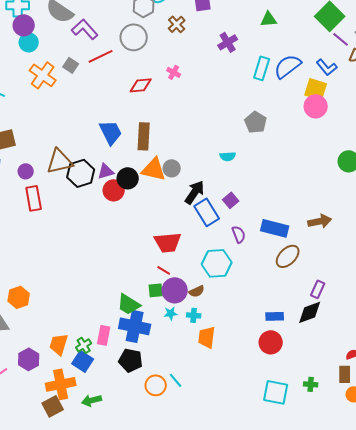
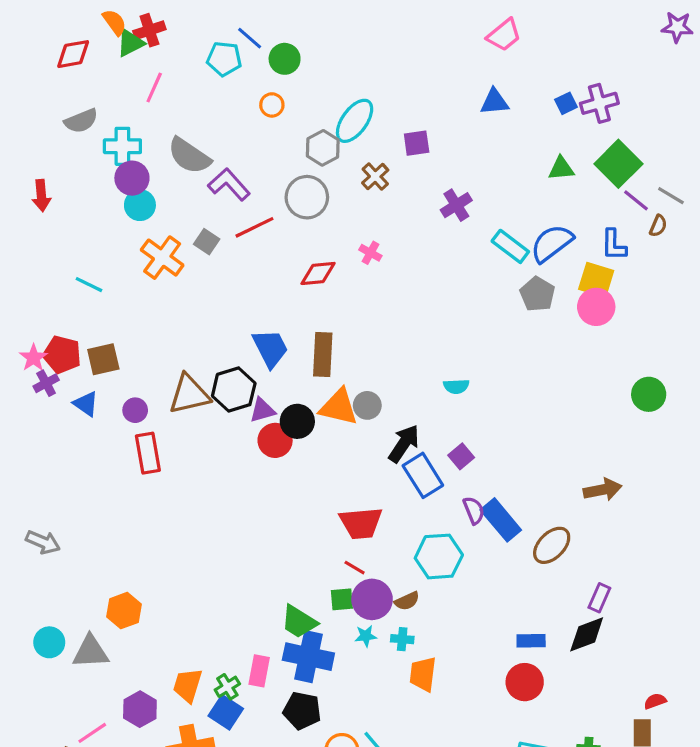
green triangle: (269, 19) -> (561, 169), moved
blue L-shape: (327, 67) -> (614, 245), turned 40
cyan rectangle: (262, 68) -> (510, 246), turned -70
gray pentagon: (256, 122) -> (537, 294), moved
black hexagon: (81, 173) -> (234, 390), moved
blue rectangle: (275, 228) -> (501, 520), moved, turned 36

